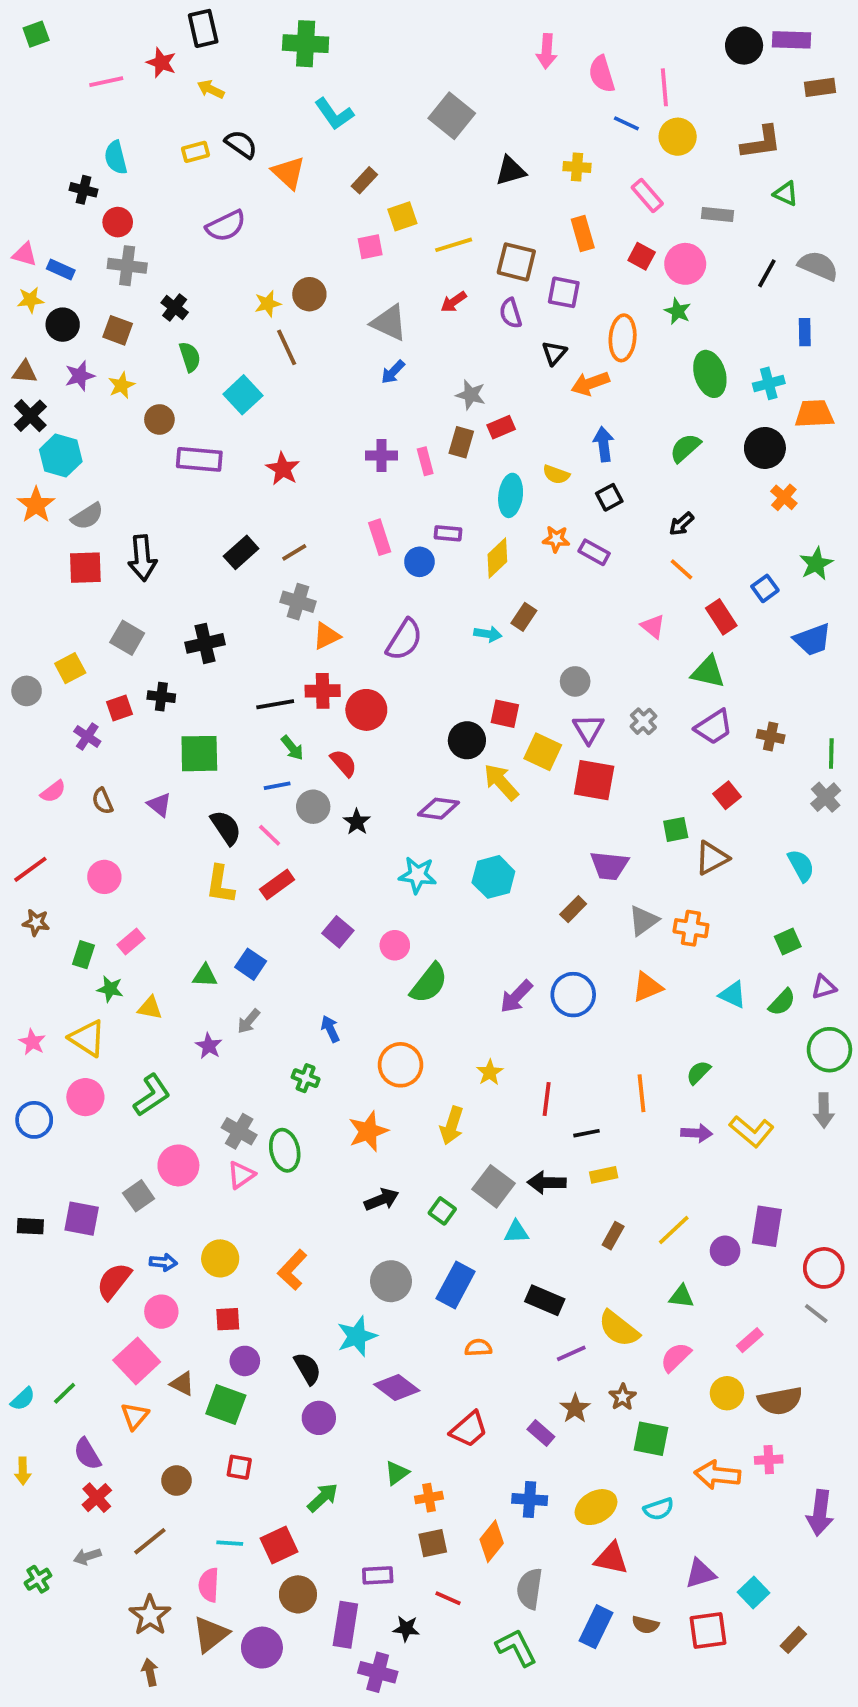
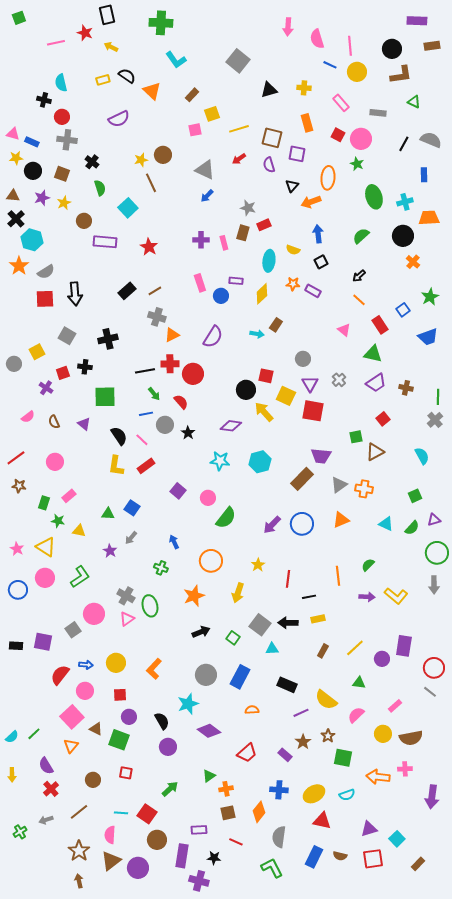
black circle: (744, 46) -> (392, 49), moved
brown rectangle: (573, 909) -> (302, 479), size x1.6
red square: (279, 1545) -> (147, 814), turned -30

